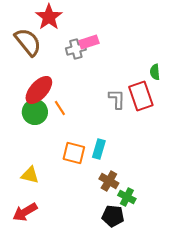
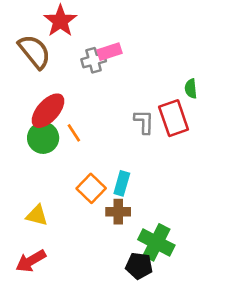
orange square: (74, 153) -> (91, 188), turned 30
brown cross: (109, 181) -> (118, 212), moved, turned -30
green cross: (127, 197) -> (156, 242), size x1.6

